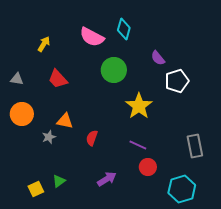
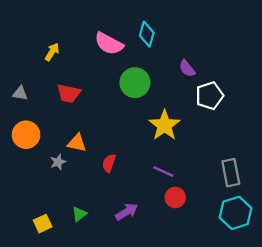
red trapezoid: (58, 79) -> (69, 93), turned -35
green triangle: (59, 181) -> (79, 214), moved
cyan hexagon: (182, 189) -> (236, 213), moved

